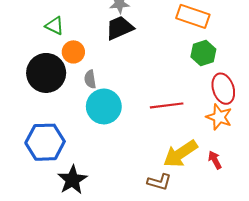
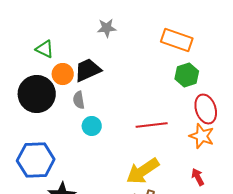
black trapezoid: (120, 28) -> (88, 70), moved
cyan circle: (104, 106) -> (92, 126), size x0.6
yellow arrow: (180, 154) -> (143, 171), moved

